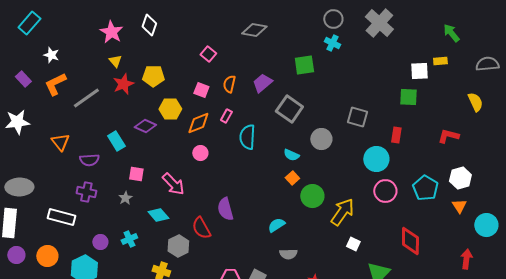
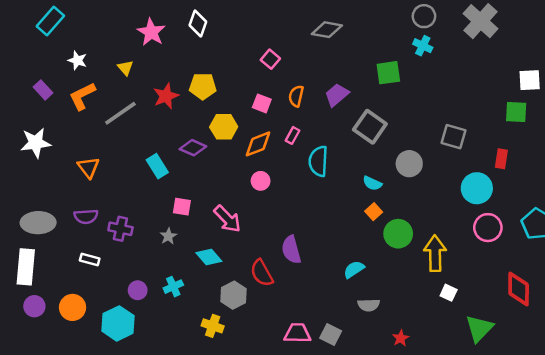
yellow triangle: (115, 61) -> (125, 68), moved
purple semicircle: (89, 160) -> (86, 216), moved
yellow arrow: (342, 212) -> (435, 253), turned -36
white rectangle: (61, 217) -> (90, 260), size x0.6

